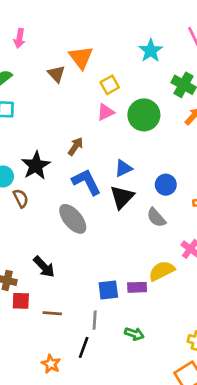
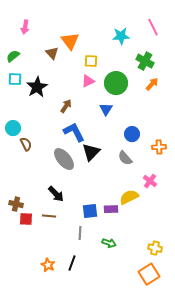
cyan star: (151, 51) -> (121, 36), turned 30
yellow square: (110, 85) -> (91, 61), turned 32
black star: (36, 166) -> (37, 87), moved
blue triangle: (123, 168) -> (106, 109), moved, turned -32
black triangle: (122, 197) -> (91, 152), moved
black arrow: (44, 267) -> (56, 194), moved
brown line: (52, 313) -> (49, 216), moved
black line: (84, 347) -> (72, 263), moved

